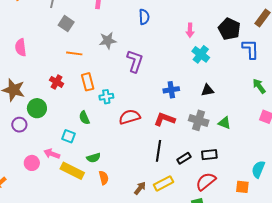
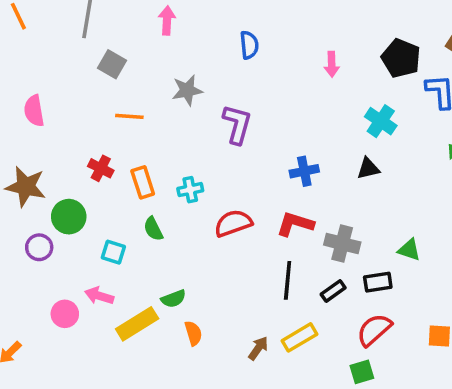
cyan cross: (201, 54) -> (381, 121), moved
orange rectangle: (88, 82) -> (143, 182), moved
gray cross: (199, 120) -> (342, 244), moved
green triangle: (224, 123) -> (409, 250), moved
cyan square: (68, 136) -> (113, 252), moved
yellow rectangle: (72, 171) -> (137, 324), turned -55

